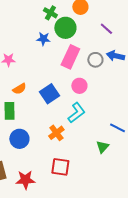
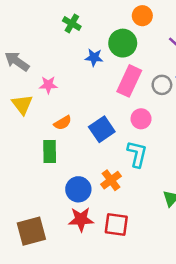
green cross: (50, 13) -> (72, 24), moved
cyan L-shape: (76, 113) -> (137, 154), turned -40
blue circle: (19, 139) -> (78, 189), moved
red star: (25, 180) -> (81, 219), moved

